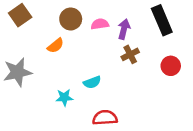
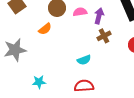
cyan semicircle: (92, 82) -> (84, 60), moved
cyan star: (64, 97) -> (39, 82), moved

